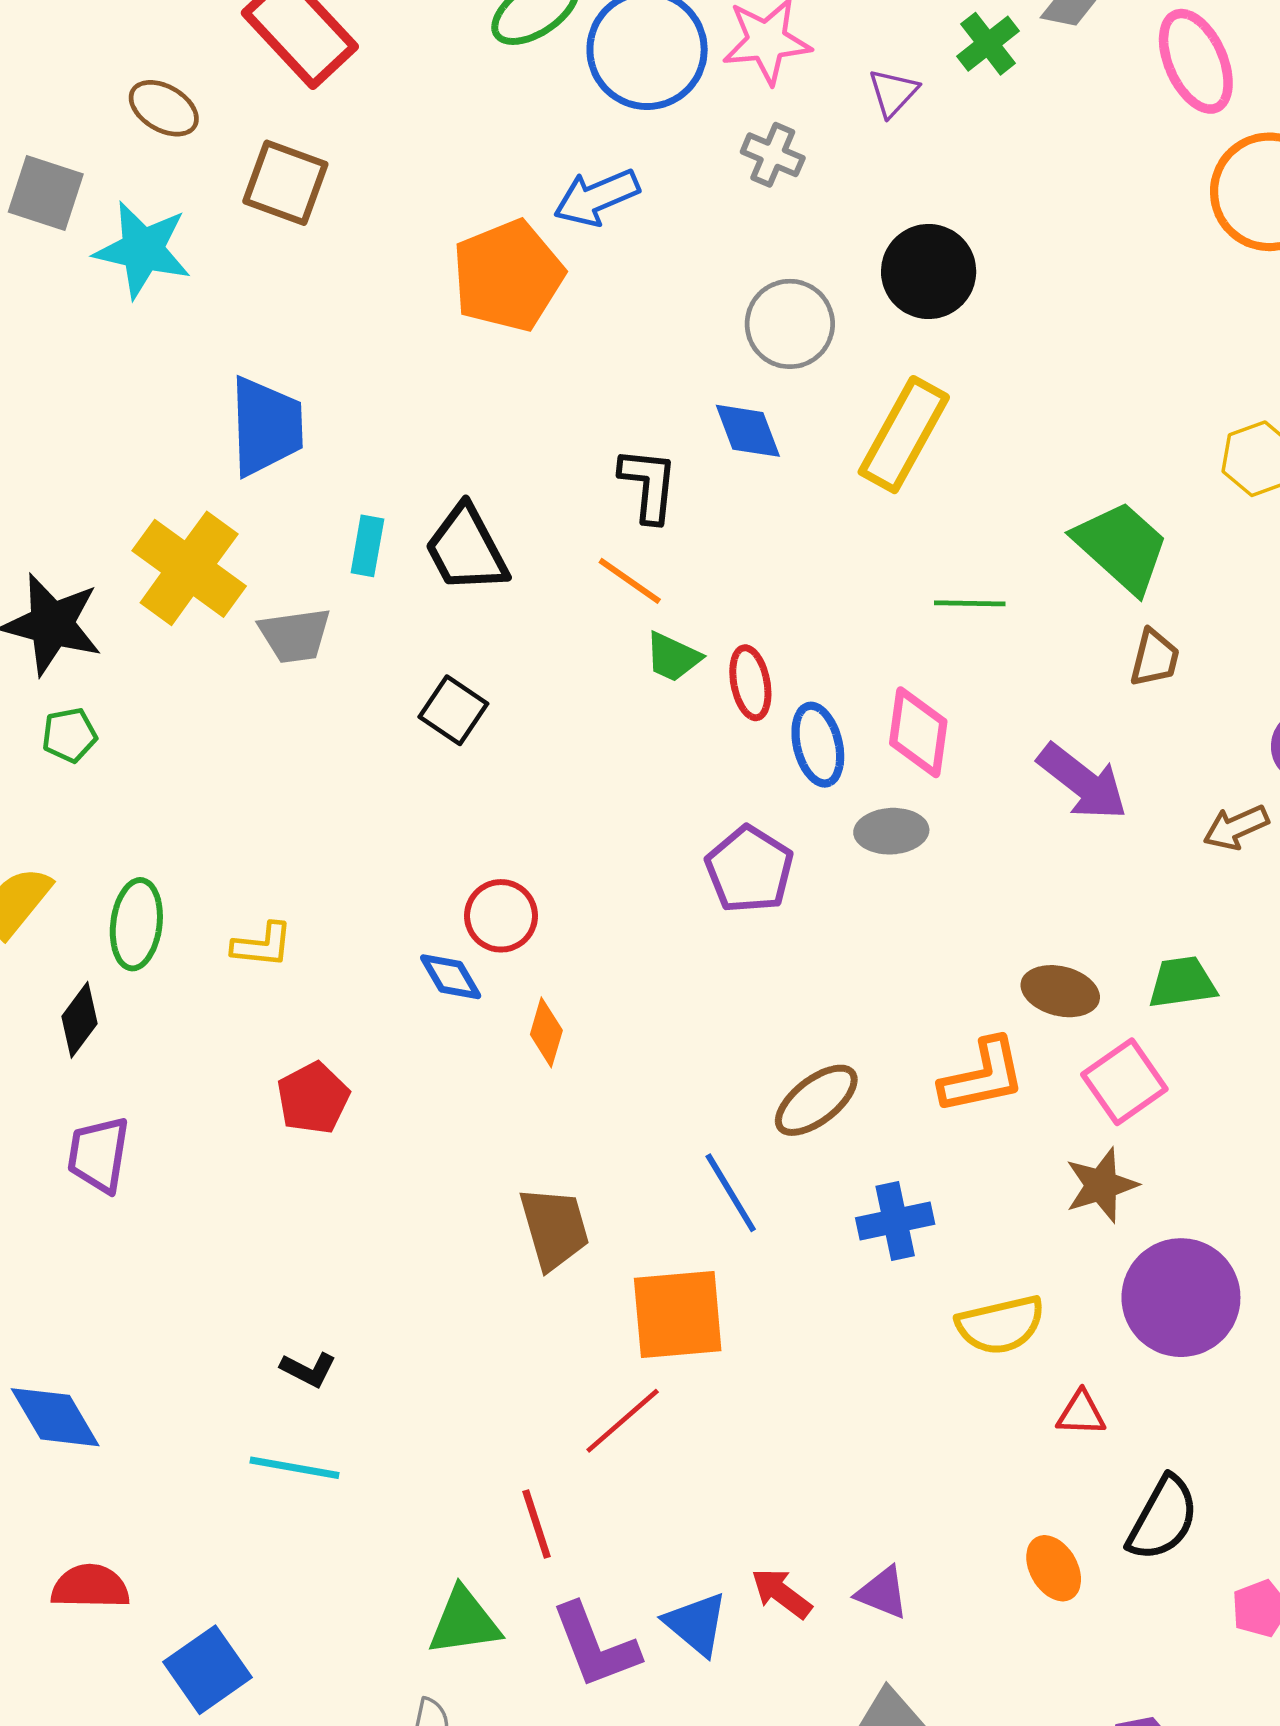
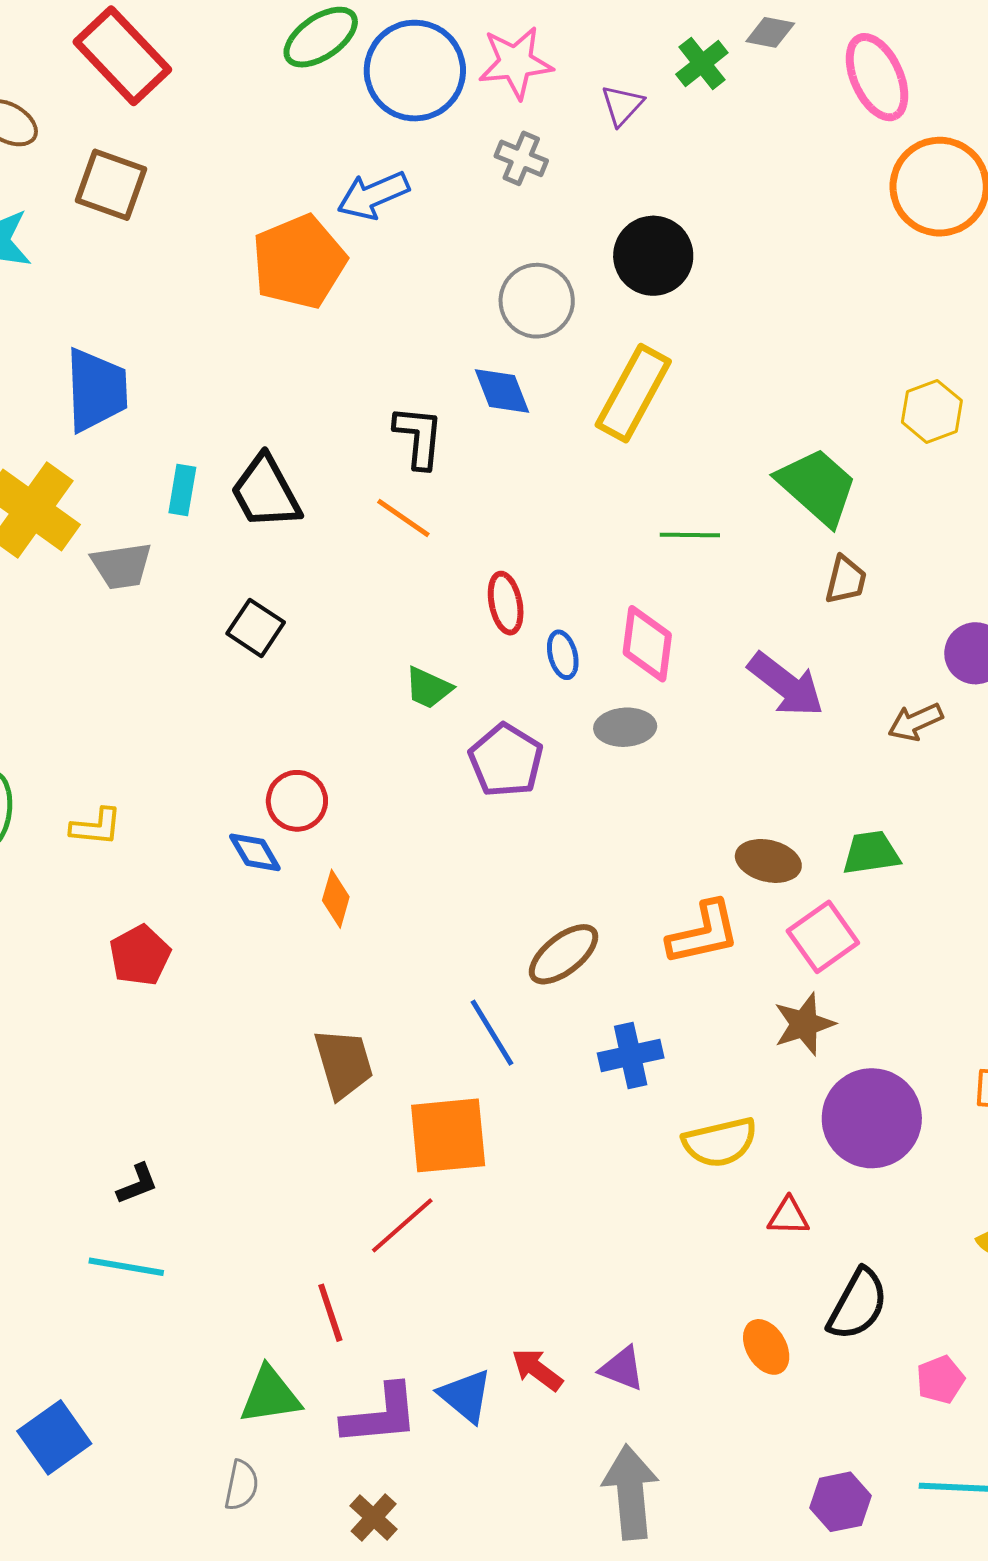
green trapezoid: (673, 657) -> (428, 688), moved
blue ellipse: (818, 745) -> (563, 655), size x0.7
black L-shape: (308, 1369) -> (137, 1184), turned -48
purple L-shape: (595, 1646) -> (381, 1415), turned -74

